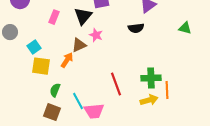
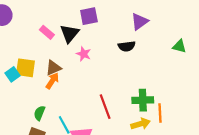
pink rectangle: (54, 17) -> (47, 32), moved, turned -72
brown triangle: (79, 45) -> (53, 68), moved
cyan square: (34, 47) -> (13, 74), moved
yellow square: (41, 66) -> (25, 68), moved

